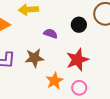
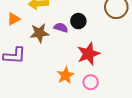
black circle: (79, 25) -> (78, 21), moved
brown star: (34, 58) -> (39, 33), moved

